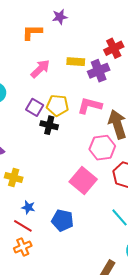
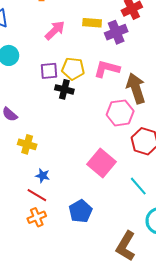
purple square: (35, 107) -> (49, 71), turned -36
pink square: (83, 180) -> (101, 163), moved
blue pentagon: (63, 220) -> (80, 211), moved, turned 30

